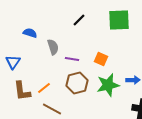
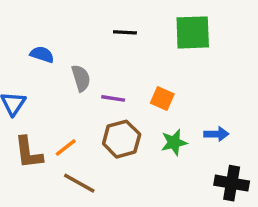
black line: (79, 20) -> (125, 32), turned 48
green star: (108, 85) -> (174, 142), size x0.7

